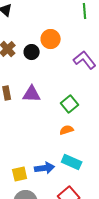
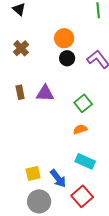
black circle: (32, 52) -> (67, 58), moved
blue arrow: (45, 168) -> (58, 178), moved, turned 60

